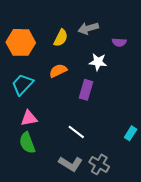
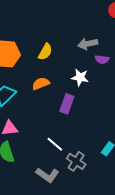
gray arrow: (88, 28) -> (88, 44), moved
gray cross: (99, 164) -> (76, 161), moved

